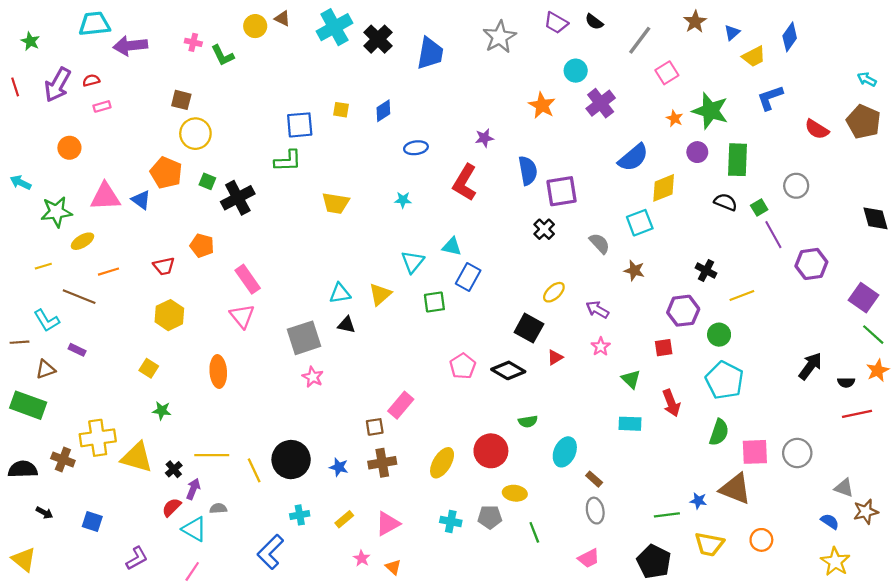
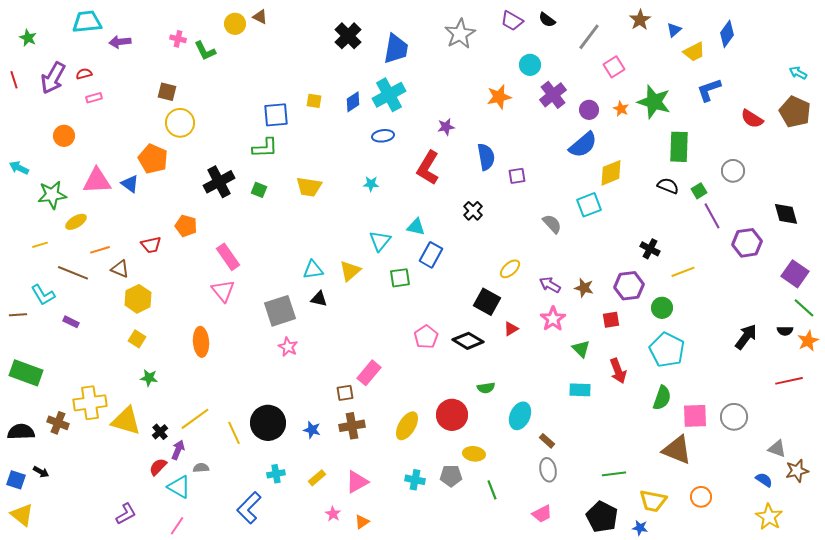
cyan cross: (334, 27) -> (389, 95), moved
purple arrow: (130, 46) -> (120, 42), size x0.7
orange star: (542, 105) -> (499, 97), turned 30
purple circle: (697, 152) -> (589, 110), moved
green square: (207, 181) -> (259, 190), moved
purple square: (562, 191) -> (517, 176), size x0.6
black diamond: (875, 218) -> (786, 214), moved
black cross: (544, 229) -> (473, 211), moved
brown star: (634, 270) -> (584, 288), moved
yellow hexagon: (169, 315) -> (138, 299), moved
pink star: (601, 347) -> (553, 319), size x1.4
brown triangle: (46, 369) -> (120, 269), moved, turned 42
black semicircle: (846, 382) -> (785, 331), moved
yellow line: (212, 455) -> (195, 419), turned -36
blue star: (698, 501) -> (640, 528), moved
blue square: (92, 521) -> (16, 480), moved
orange triangle: (393, 567) -> (362, 522), turned 42

